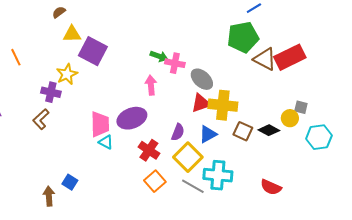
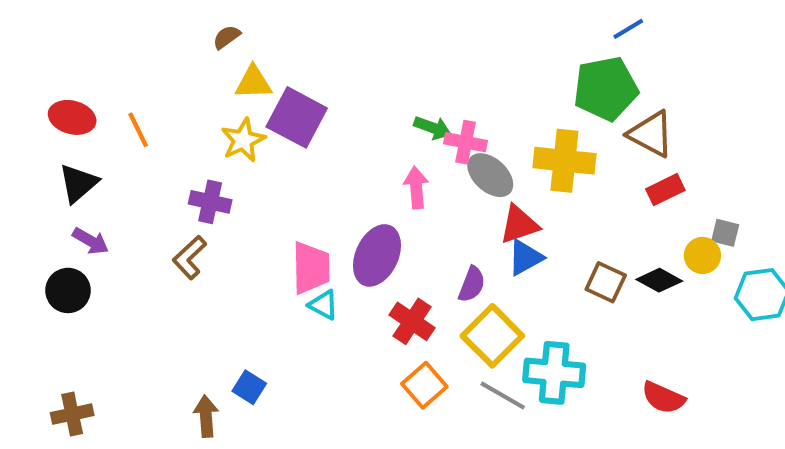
red rectangle: (290, 57) -> (665, 190), moved, size x0.6
yellow star: (67, 74) -> (243, 140), moved
gray ellipse: (202, 79) -> (490, 175), moved
yellow cross: (223, 105) -> (564, 161), moved
purple ellipse: (132, 118) -> (377, 255), turned -44
blue triangle: (208, 134) -> (525, 258), moved

